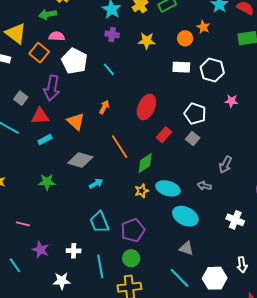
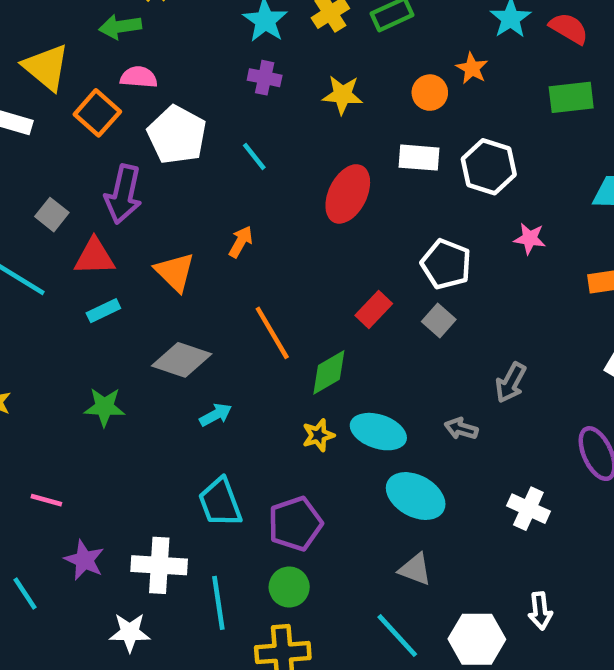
red ellipse: (146, 107) -> (348, 194), moved
white cross: (74, 251) -> (159, 565), size x1.6

